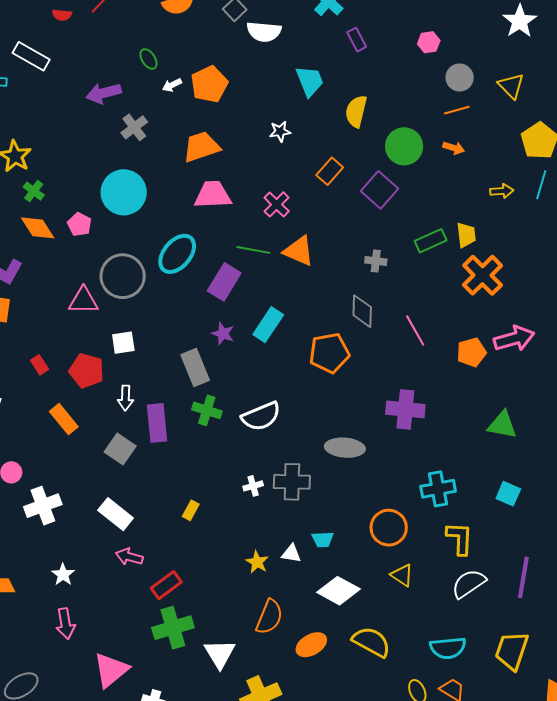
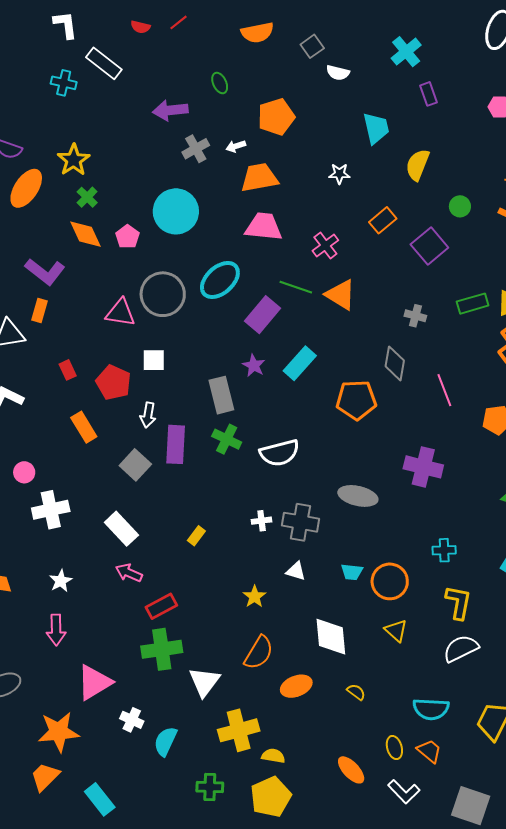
white semicircle: (264, 32) -> (338, 73), size x0.7
white arrow: (172, 85) -> (236, 146), moved
green circle: (404, 146) -> (460, 206), size x0.6
cyan cross: (438, 489) -> (444, 550), size x0.7
cyan trapezoid: (323, 539) -> (352, 572), moved
white triangle: (291, 554) -> (296, 571), moved
white diamond: (338, 591) -> (331, 637), turned 48
yellow semicircle: (371, 642) -> (356, 692), size x0.5

